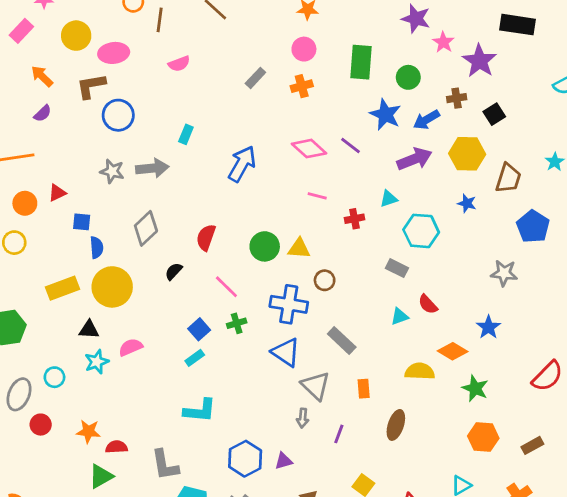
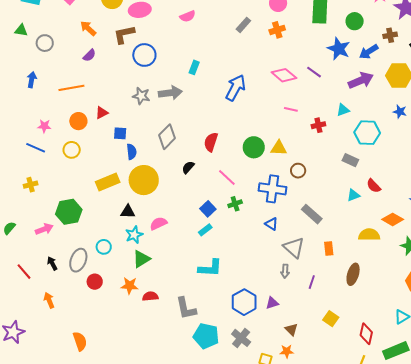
blue triangle: (286, 352) -> (271, 224), size x0.6
green triangle: (101, 476) -> (141, 259), moved

